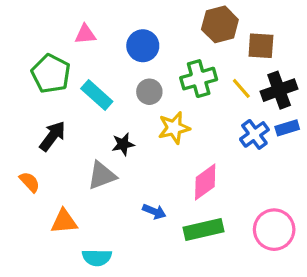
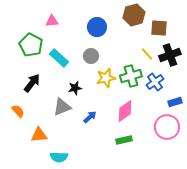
blue circle: (143, 46) -> (97, 27), moved
green cross: (199, 79) -> (131, 76), moved
blue rectangle: (287, 128) -> (175, 102), moved
blue arrow: (154, 212) -> (90, 117), moved, turned -64
green rectangle: (204, 230) -> (124, 140), size x0.7
pink circle: (274, 230) -> (167, 127), moved

